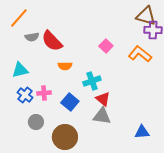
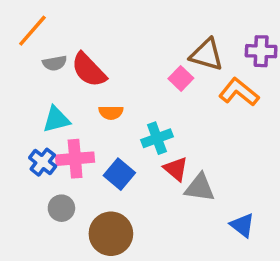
brown triangle: (146, 16) -> (206, 55), moved
cyan triangle: (20, 70) -> (56, 119), moved
pink cross: (44, 93) -> (75, 159), size x1.5
gray triangle: (102, 116) -> (200, 188), moved
blue triangle: (142, 132) -> (242, 225), turned 42

